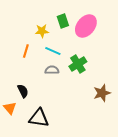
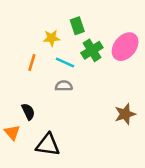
pink ellipse: (86, 26) -> (125, 47), moved
green cross: (78, 64) -> (92, 50), moved

